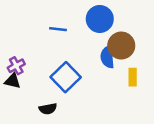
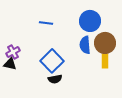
blue circle: (100, 19) -> (90, 21), moved
brown circle: (121, 46) -> (105, 43), moved
black semicircle: (48, 109) -> (55, 79), moved

